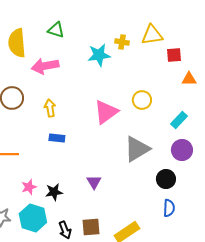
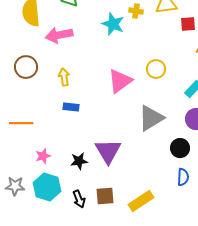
cyan star: (99, 55) -> (113, 24), turned 30
purple triangle: (94, 182) -> (108, 151), size x1.8
black star: (54, 192) -> (79, 161), moved

